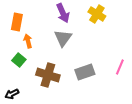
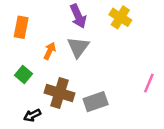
orange arrow: (28, 41) -> (50, 51), moved, turned 40
gray rectangle: (85, 72) -> (96, 102), moved
black arrow: (12, 94) -> (32, 115), moved

